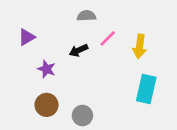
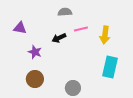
purple triangle: (27, 37) -> (20, 28), turned 40
pink line: (108, 38) -> (81, 29), turned 32
gray circle: (82, 116) -> (73, 88), moved

